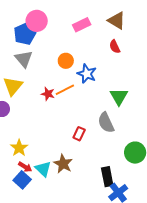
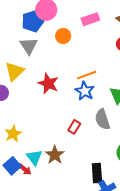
orange circle: (66, 61) -> (63, 36), moved
blue star: (87, 74) -> (85, 91), moved
orange line: (65, 90) -> (87, 75), moved
red star: (48, 94) -> (48, 84), size x1.5
red arrow: (25, 167) -> (25, 169), moved

